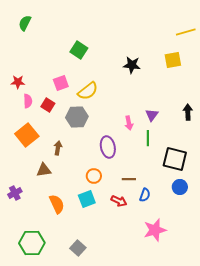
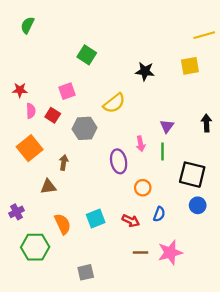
yellow semicircle: (88, 91) -> (114, 103), moved
pink arrow: (129, 123) -> (141, 144), moved
orange circle: (94, 176) -> (143, 188), moved
brown line: (129, 179) -> (141, 253), moved
green hexagon: (32, 243) -> (35, 247), moved
gray square: (78, 248) -> (86, 272), turned 35

